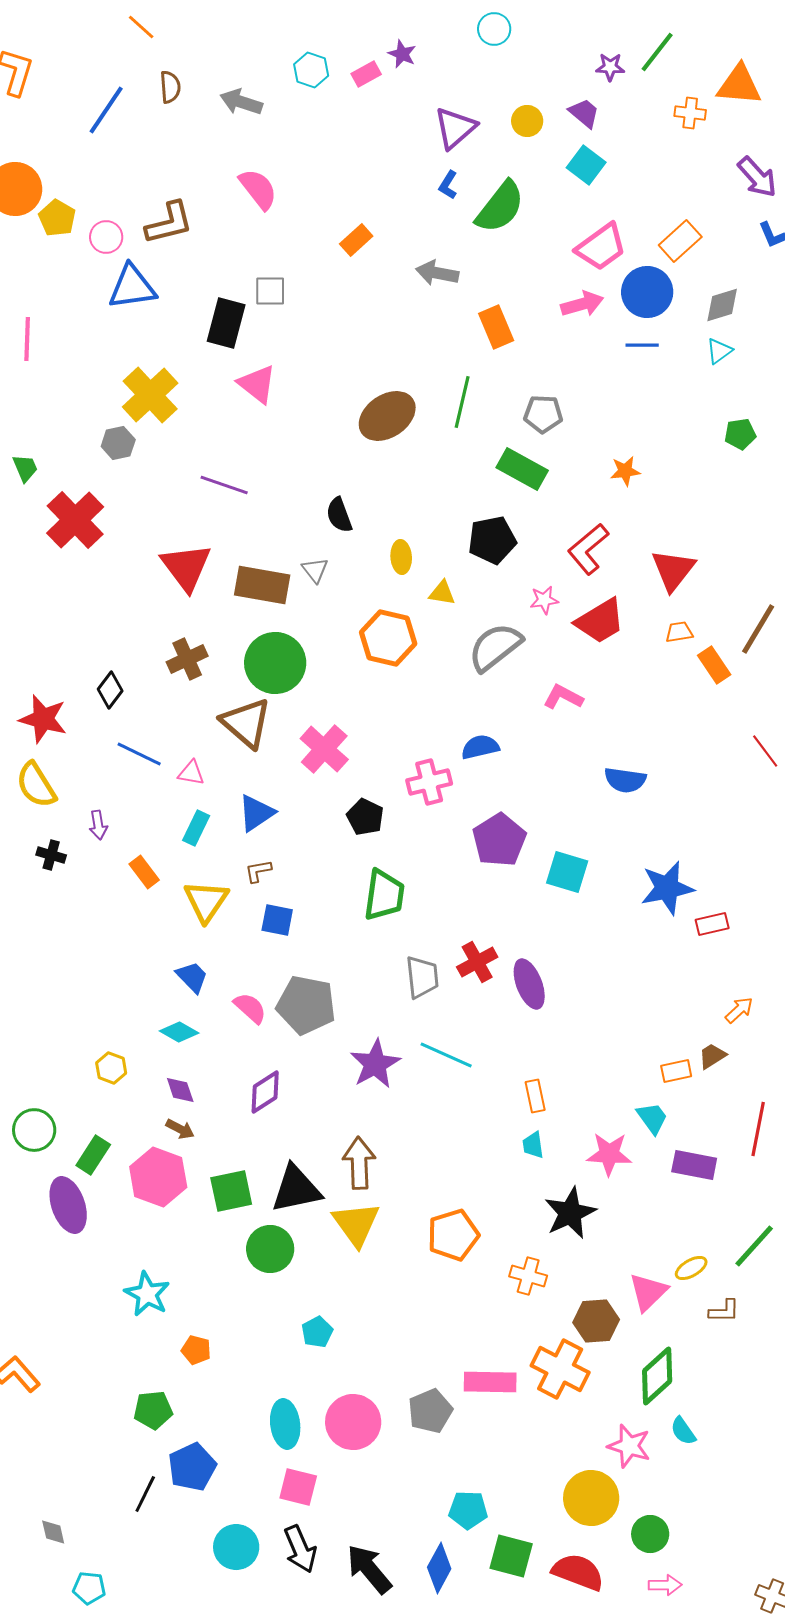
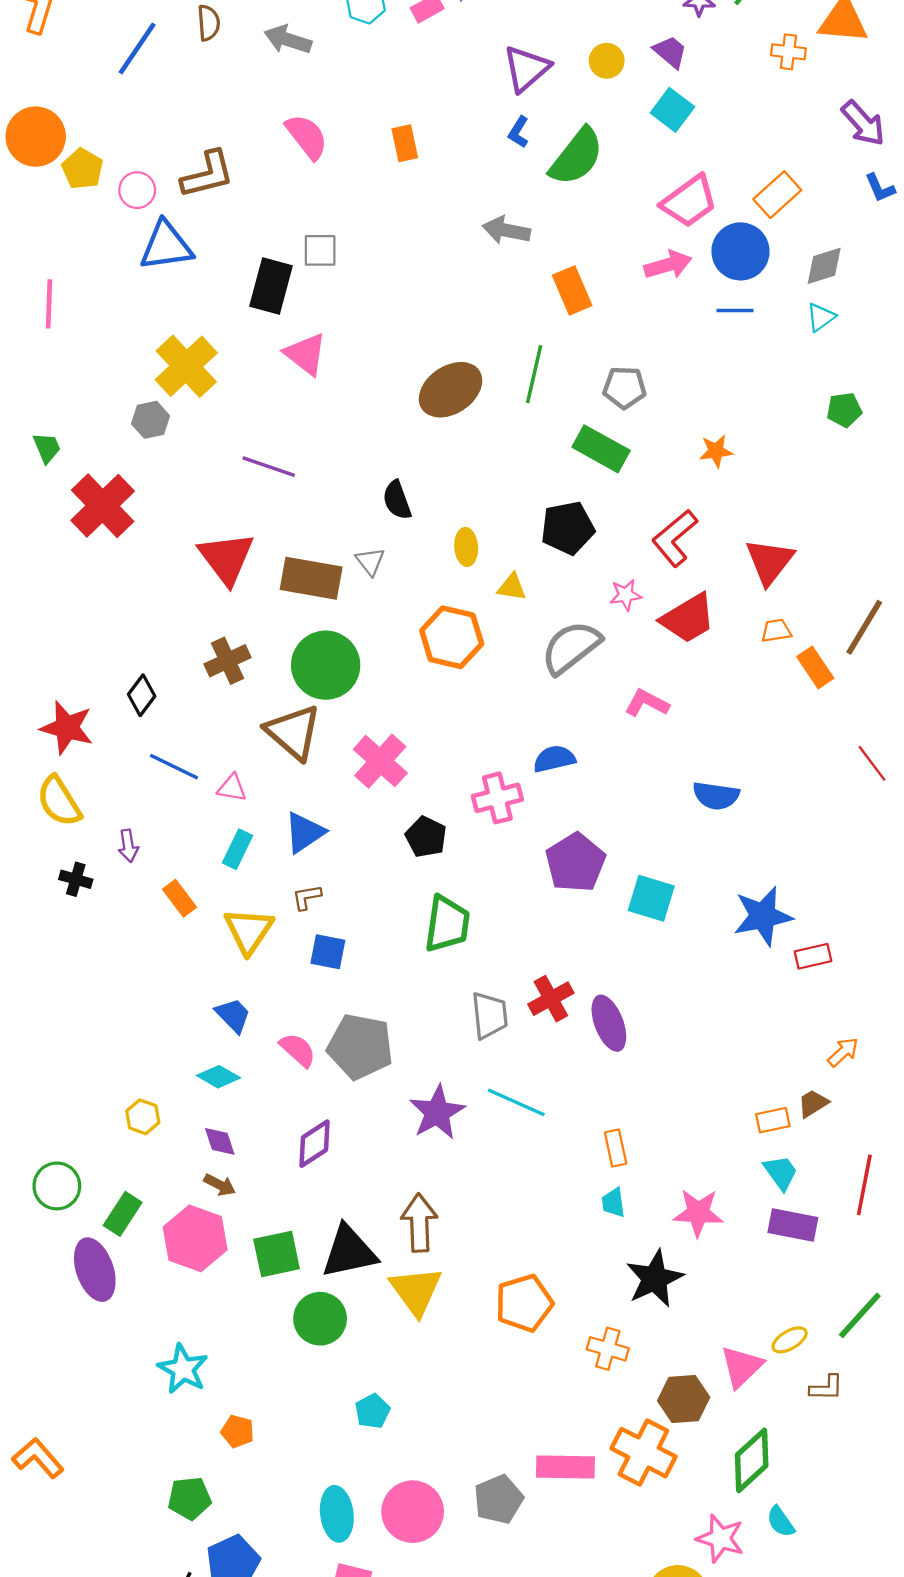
orange rectangle: (356, 240) -> (405, 143), moved, turned -60
cyan trapezoid: (652, 1118) -> (781, 1173), moved

